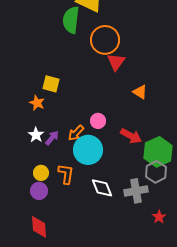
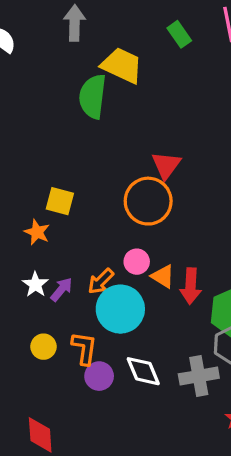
orange circle: (105, 40) -> (148, 201), moved
orange triangle: (140, 92) -> (163, 276), moved
red arrow: (131, 136) -> (191, 286), turned 65
purple circle: (39, 191) -> (99, 376), moved

